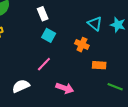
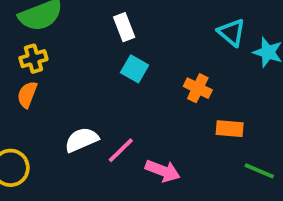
cyan triangle: (95, 24) -> (232, 32), moved
pink line: (44, 64) -> (121, 150), moved
white semicircle: (21, 86) -> (82, 140), moved

